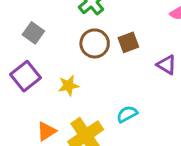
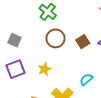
brown square: (128, 42) -> (83, 42), moved
purple square: (25, 76) -> (15, 69), turned 30

